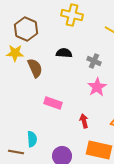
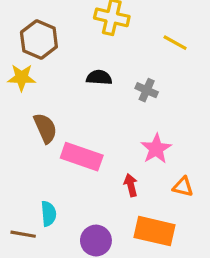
brown semicircle: (35, 68) -> (45, 128), moved
pink star: (97, 87) -> (156, 149), moved
pink rectangle: (53, 103) -> (82, 157), size x1.4

